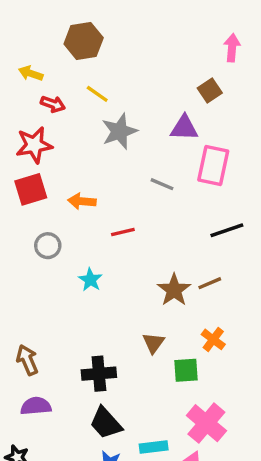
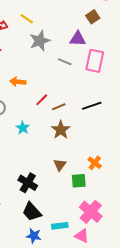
gray line: (162, 184) -> (65, 62), moved
black line: (227, 230) -> (92, 106), moved
red line: (123, 232) -> (42, 100), turned -32
brown line: (210, 283) -> (59, 107), moved
brown star: (174, 290) -> (61, 130), moved
black cross: (99, 374) -> (28, 183), turned 36

